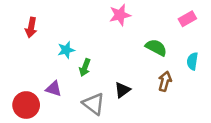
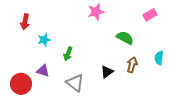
cyan star: (66, 50) -> (44, 40), moved
cyan semicircle: (192, 61) -> (159, 58), moved
black triangle: (122, 90) -> (107, 72), moved

